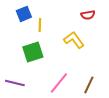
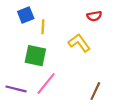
green square: (33, 52) -> (35, 56), turned 30
pink line: (59, 83) -> (46, 84), moved

